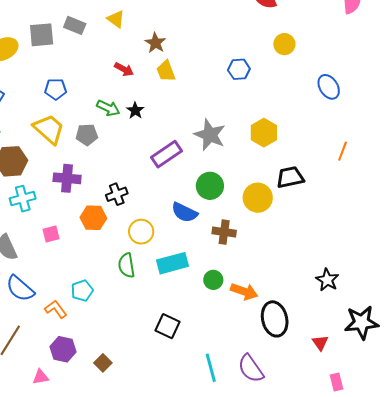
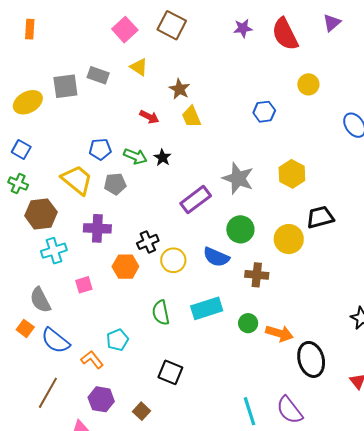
blue pentagon: (56, 89) -> (100, 149), moved
yellow circle: (141, 232) -> (173, 260), moved
black square: (167, 326) -> (170, 372), moved

